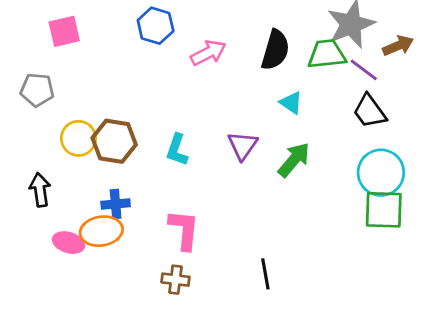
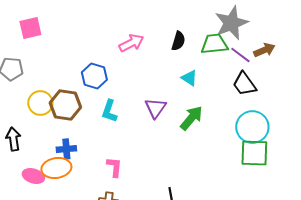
blue hexagon: (156, 26) -> (94, 76), moved
brown arrow: (398, 46) -> (264, 50), moved
black semicircle: (275, 50) -> (178, 41), size x0.7
pink L-shape: (184, 230) -> (114, 167), size x0.7

